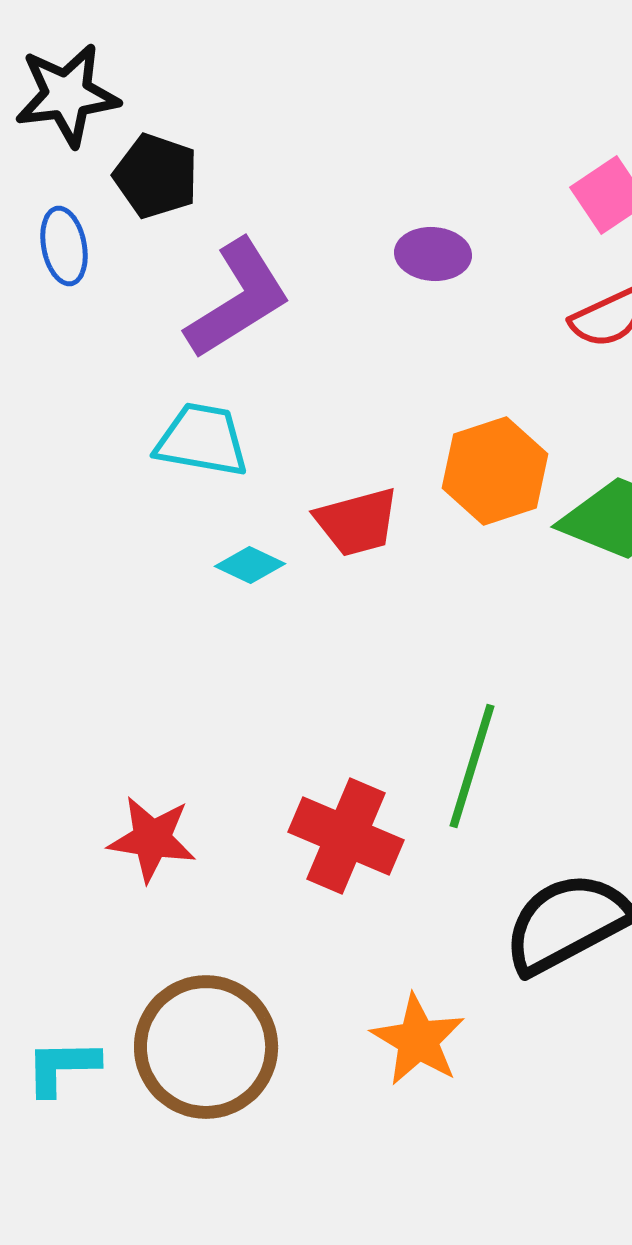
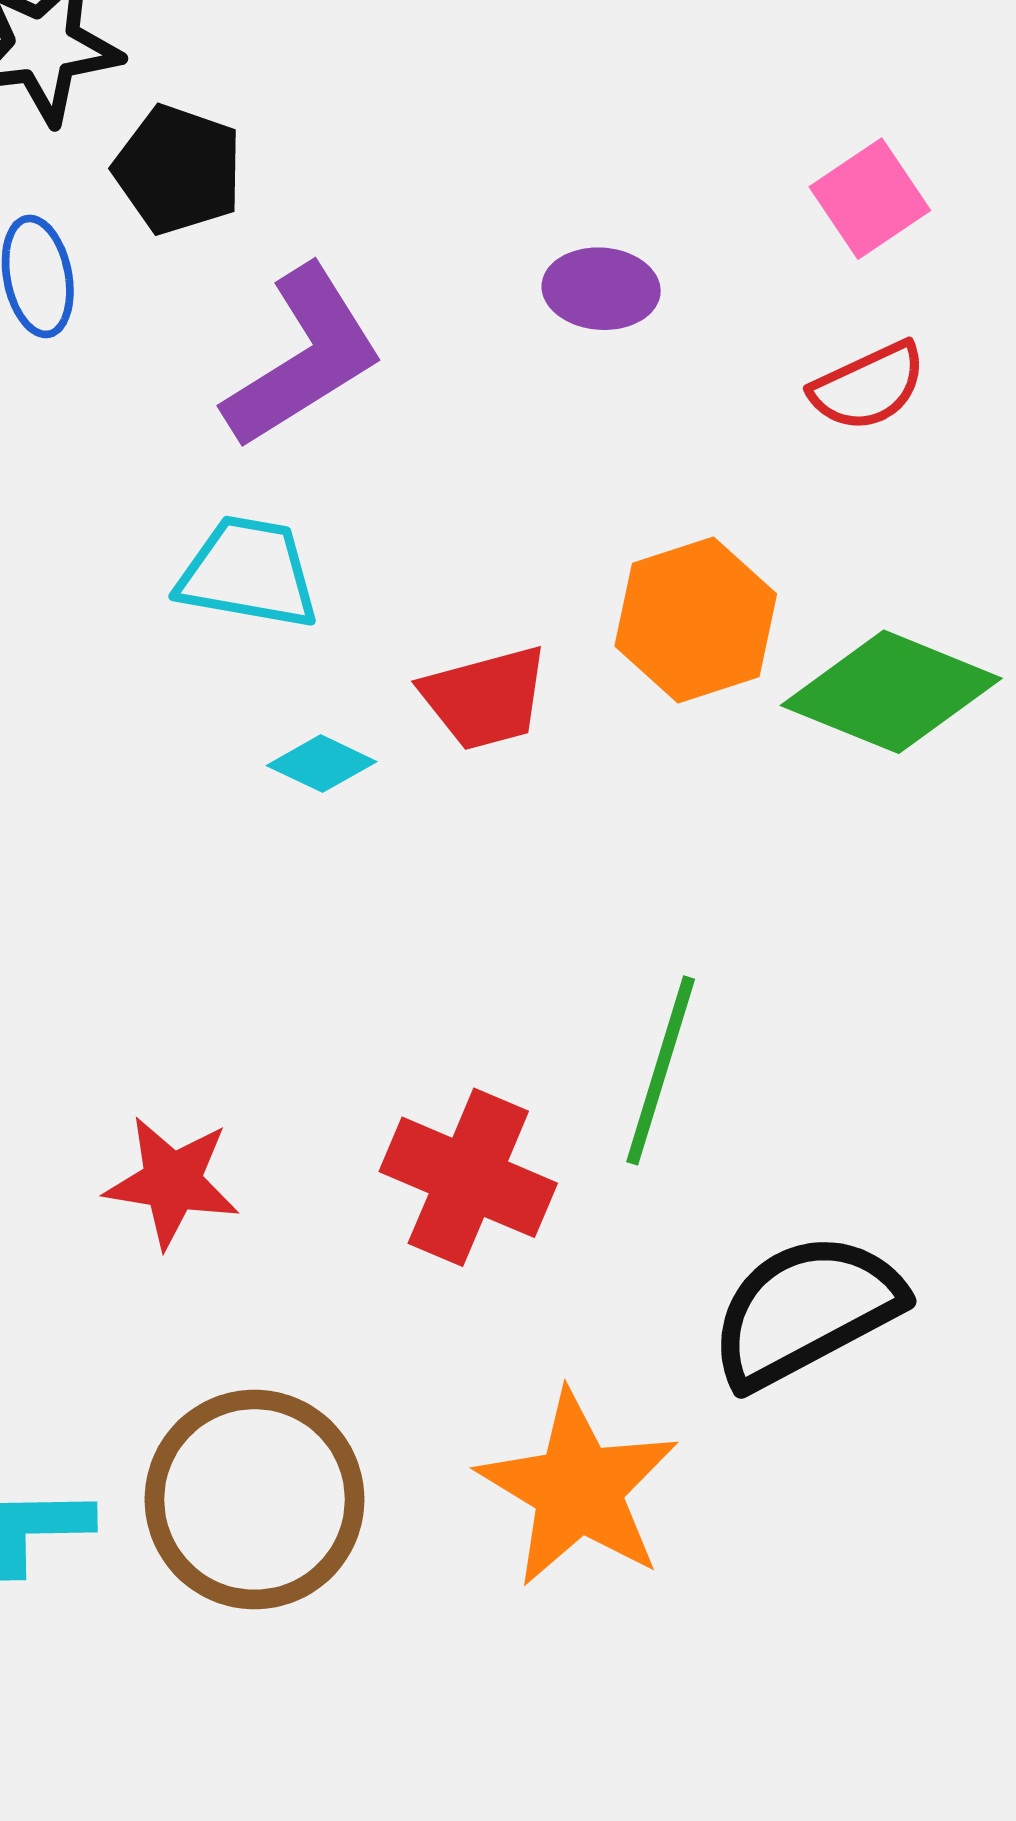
orange star: (418, 1040) -> (578, 1489), size x1.4

